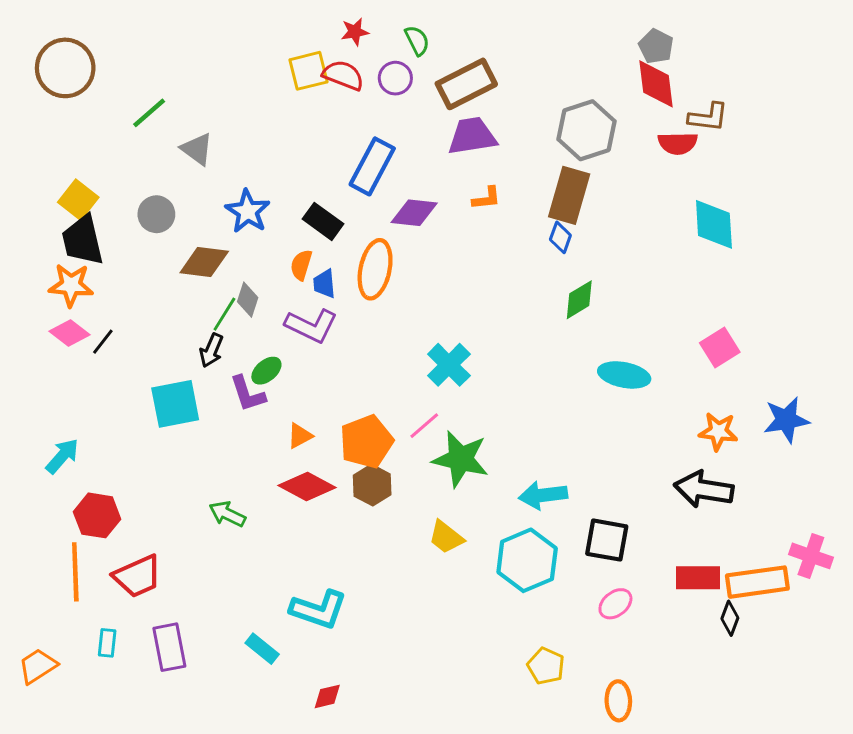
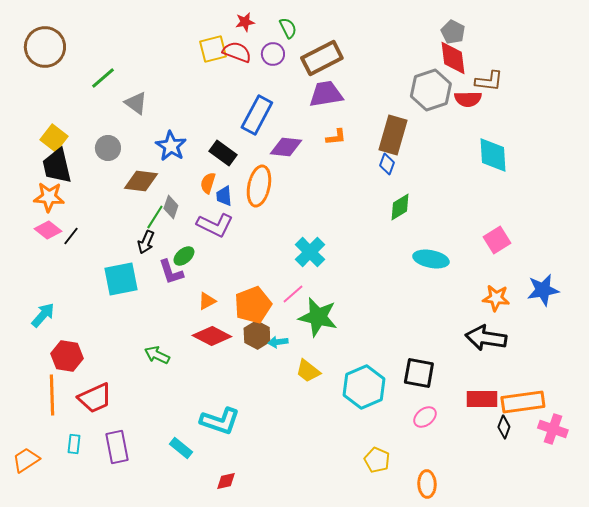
gray hexagon: (586, 130) -> (431, 90), moved
cyan arrow: (543, 495) -> (278, 342), moved, size x0.6
pink cross: (811, 556) -> (553, 429), moved

